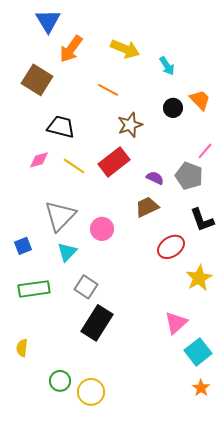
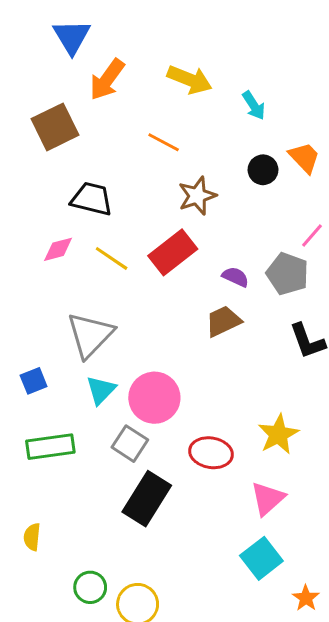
brown square: (37, 80) -> (55, 127), turned 32
pink circle: (102, 229) -> (154, 398), moved, size x1.4
red ellipse: (171, 247) -> (211, 453), moved, turned 44
yellow star: (199, 278) -> (278, 434), moved
cyan square: (198, 352) -> (261, 558), moved

